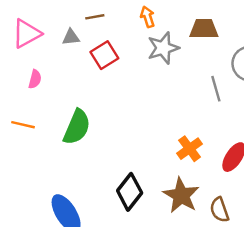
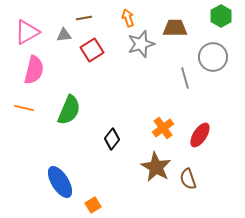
pink semicircle: (35, 79) -> (34, 70), size x1.8
black diamond: (130, 192) -> (112, 139), moved, size x0.7

